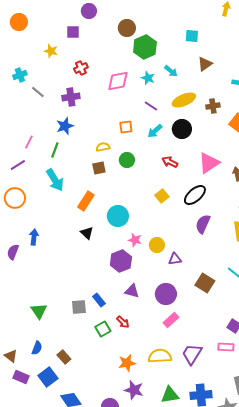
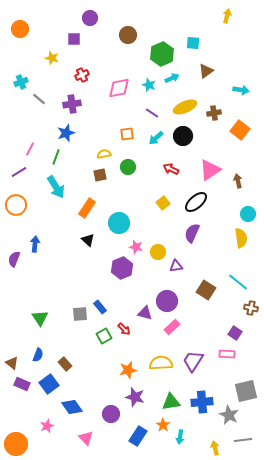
green hexagon: (145, 47) -> (162, 54), moved
cyan arrow: (171, 71) -> (172, 78), turned -64
purple semicircle: (203, 224) -> (192, 233), moved
purple triangle: (132, 291) -> (145, 313), moved

